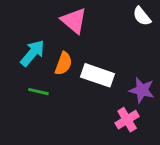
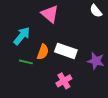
orange semicircle: (64, 64) -> (43, 52), moved
pink cross: (127, 120) -> (64, 81), moved

